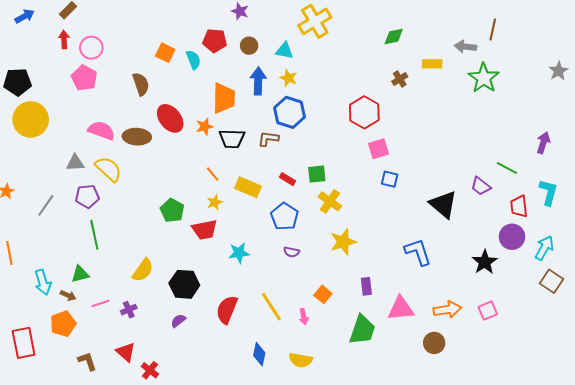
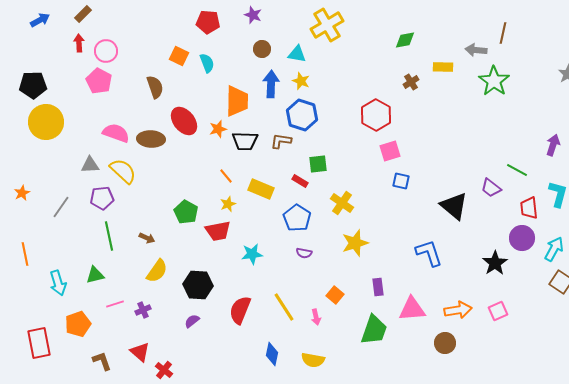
red pentagon: (215, 41) -> (208, 22), moved
green square: (317, 174) -> (318, 164), moved
brown arrow: (68, 295) -> (147, 238), moved

